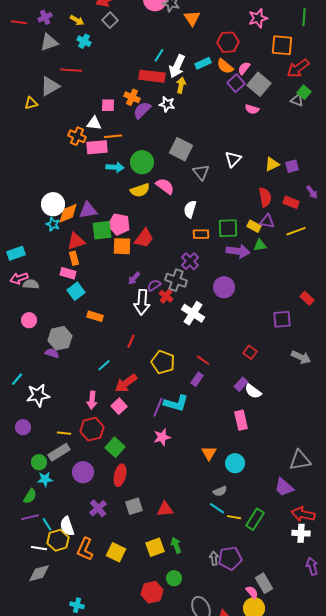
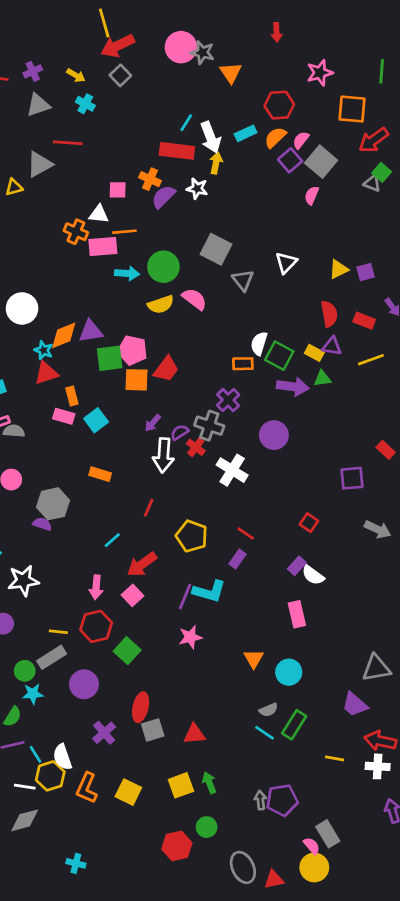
white arrow: (177, 66) -> (211, 137), turned -45
orange semicircle: (225, 66) -> (275, 137), turned 96
pink semicircle: (252, 109) -> (312, 195), turned 96
white circle: (53, 204) -> (22, 308), moved
white semicircle: (190, 209) -> (259, 343), moved
green square: (228, 228) -> (279, 356), turned 30
red triangle: (76, 241) -> (46, 373), moved
cyan square: (76, 291) -> (96, 420), moved
red ellipse: (120, 475) -> (141, 707), moved
yellow line: (234, 517) -> (335, 758), moved
green rectangle: (255, 519) -> (294, 725), moved

